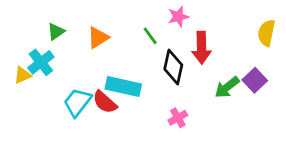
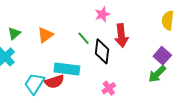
green line: (150, 36) -> (83, 38), moved
green arrow: (227, 87) -> (157, 74), moved
red semicircle: (105, 102) -> (54, 82), turned -54

